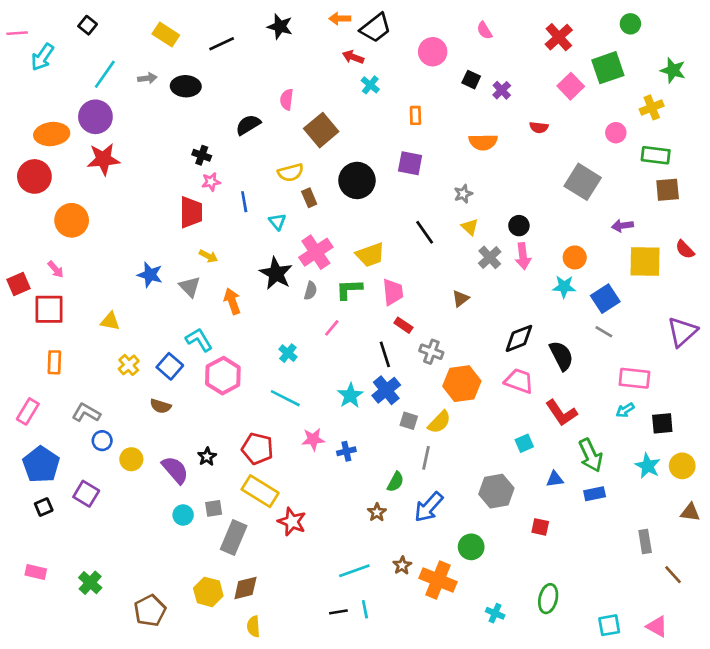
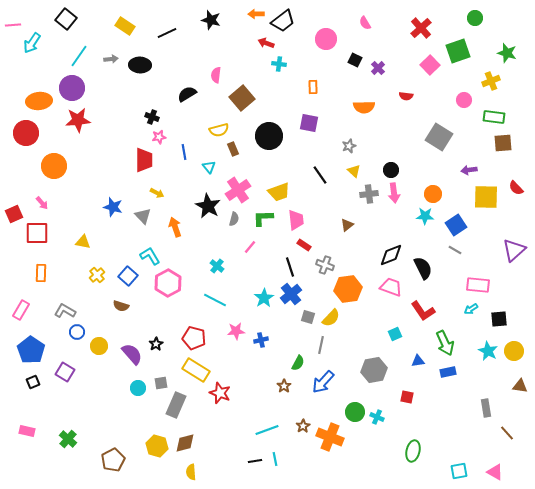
black square: (88, 25) -> (66, 19), size x1.5
cyan cross: (370, 85) -> (279, 64), turned -32
gray cross: (490, 257) -> (369, 194), turned 36
cyan cross: (495, 613) -> (377, 417), moved

